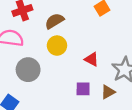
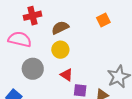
red triangle: (91, 59) -> (67, 75), moved

